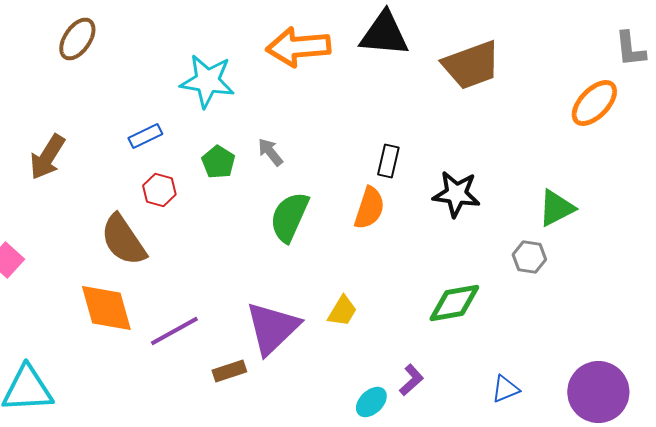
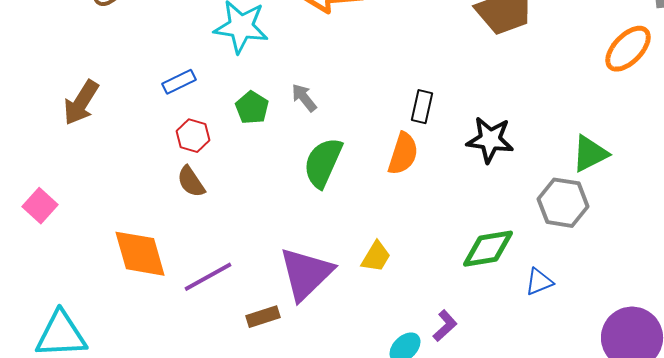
brown semicircle: (123, 240) -> (191, 182), moved, size x0.6
gray hexagon: (529, 257) -> (563, 203), size x1.5
blue triangle: (505, 389) -> (539, 282), moved

